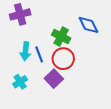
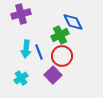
blue diamond: (88, 25) -> (73, 22), moved
green cross: (61, 37) -> (60, 35), turned 36

